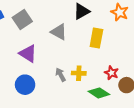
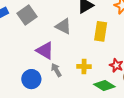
purple triangle: (28, 54) -> (45, 51), moved
gray arrow: (61, 75) -> (56, 70), moved

